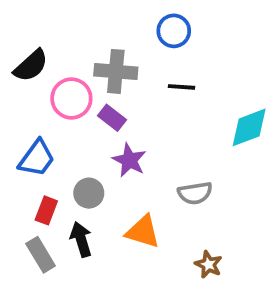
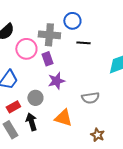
blue circle: (174, 31) -> (72, 21), moved
purple rectangle: (112, 118) -> (47, 59), turned 32
purple star: (129, 160) -> (56, 81), turned 30
red rectangle: (46, 210) -> (13, 107), turned 40

